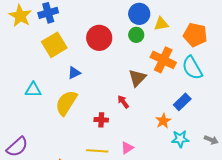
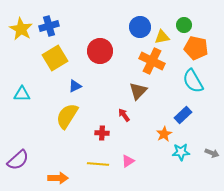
green circle: (136, 35) -> (184, 25), moved
orange cross: (163, 60) -> (152, 61), moved
cyan triangle: (33, 90) -> (22, 94), moved

